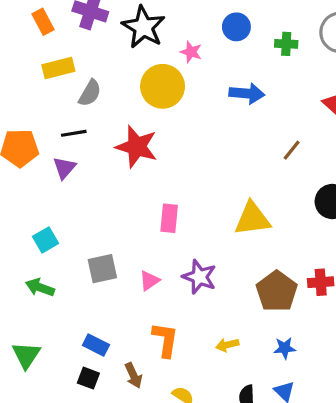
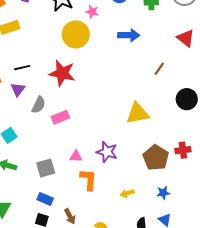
gray semicircle: (90, 93) -> (39, 105), moved
pink rectangle: (169, 218) -> (60, 117), moved, turned 66
gray square: (102, 269) -> (46, 168), moved
pink triangle: (149, 281) -> (76, 156), turned 40
orange L-shape: (165, 340) -> (88, 180), moved

